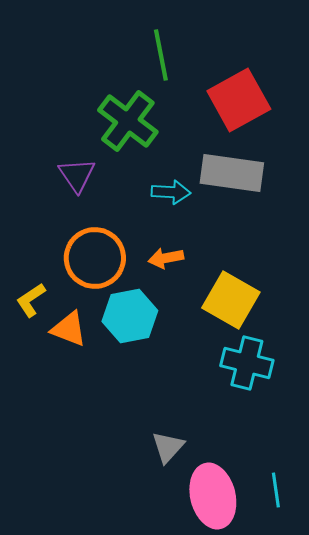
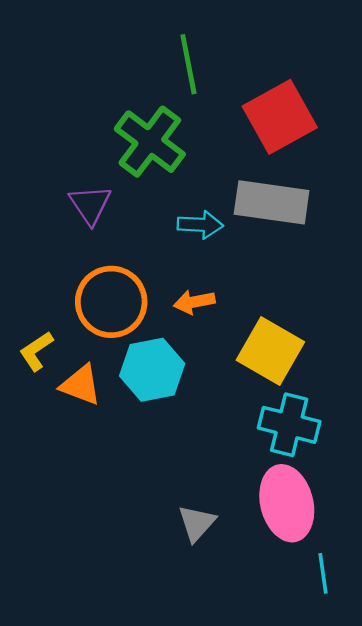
pink ellipse: (213, 496) -> (287, 503), moved

